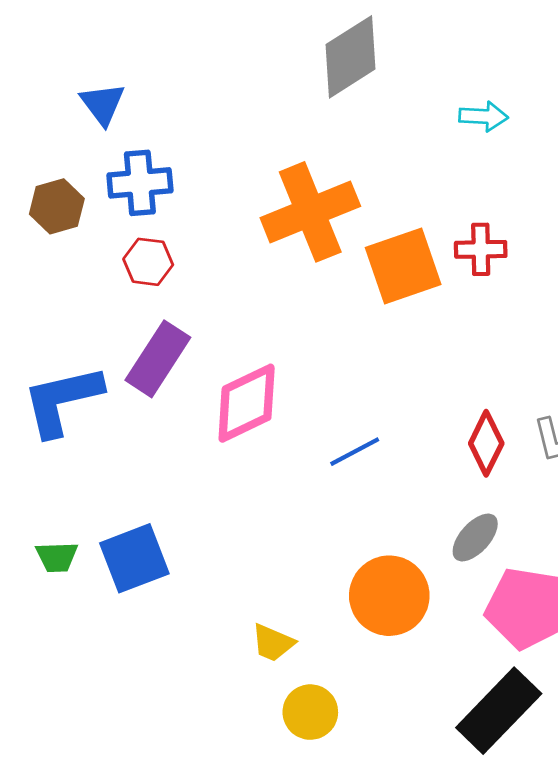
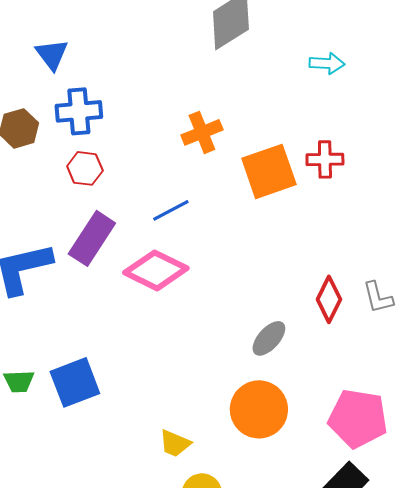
orange cross: (310, 212) -> (202, 132), size x0.6
pink diamond: (247, 403) -> (156, 270), turned 52
blue line: (355, 452) -> (171, 210), moved
gray ellipse: (475, 537) -> (269, 338), moved

